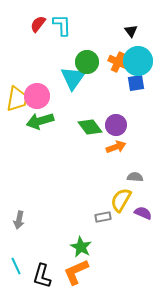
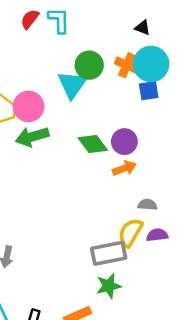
black triangle: (131, 31) -> (143, 28), turned -32
purple semicircle: (143, 213) -> (157, 235), moved, turned -30
gray rectangle: (103, 217) -> (109, 253), size x1.8
green star: (81, 247) -> (109, 286), moved, turned 30

